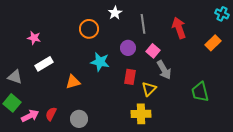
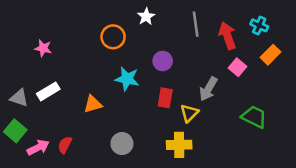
cyan cross: (222, 14) -> (259, 25), moved
gray line: (143, 24) -> (196, 24), moved
pink square: (153, 51) -> (238, 67), moved
white rectangle: (44, 64) -> (48, 91), moved
gray arrow: (164, 70) -> (208, 89), turned 60
green trapezoid: (200, 92) -> (254, 117), turned 130
gray circle: (79, 119) -> (122, 144), moved

